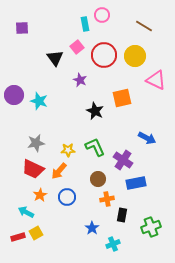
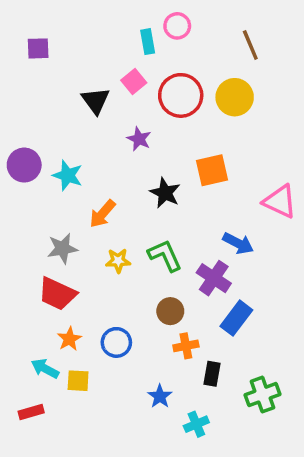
brown line: (144, 26) -> (250, 45), turned 36
pink triangle: (156, 80) -> (280, 202), moved
blue arrow: (147, 138) -> (238, 243), moved
orange arrow: (59, 171) -> (102, 214), moved
blue rectangle: (136, 183) -> (236, 318), turned -42
yellow square: (36, 233) -> (78, 381), moved, turned 32

